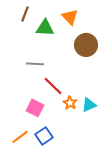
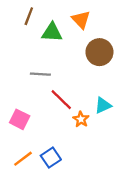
cyan triangle: (89, 105) -> (103, 105), moved
pink square: (35, 108) -> (20, 119), moved

